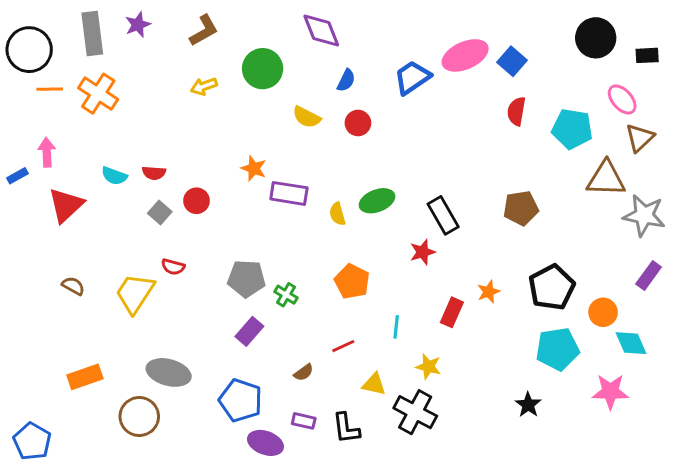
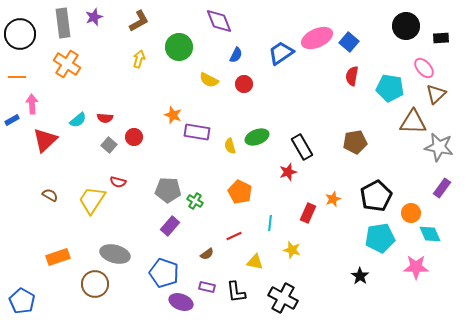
yellow arrow: (204, 86) -> (139, 59), turned 126
orange line: (50, 89) -> (17, 77), moved
cyan semicircle: (114, 176) -> (78, 120), turned -60
black cross: (415, 412) -> (283, 298), moved

